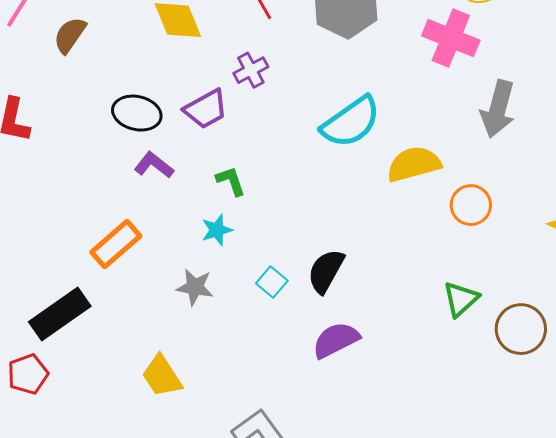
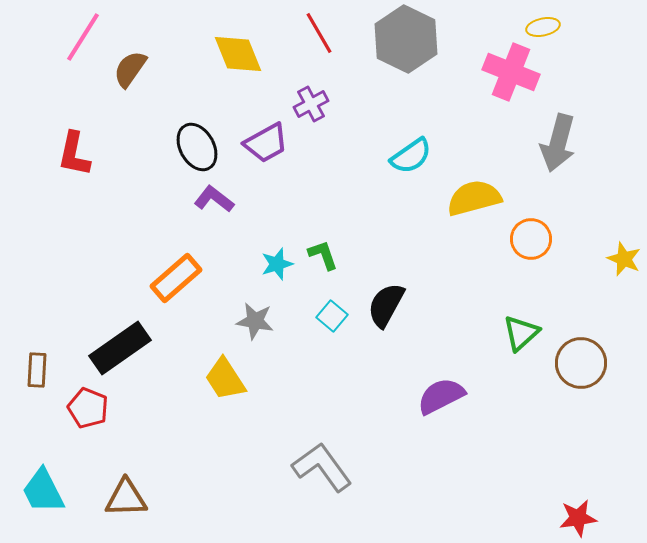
black ellipse: (137, 113) -> (197, 147), turned 48
cyan semicircle: (351, 122) -> (411, 156), size x0.7
green L-shape: (231, 181) -> (323, 255), moved
purple semicircle: (336, 340) -> (441, 396), moved
red pentagon: (28, 374) -> (88, 408), turned -30
yellow trapezoid: (162, 376) -> (225, 379), moved

